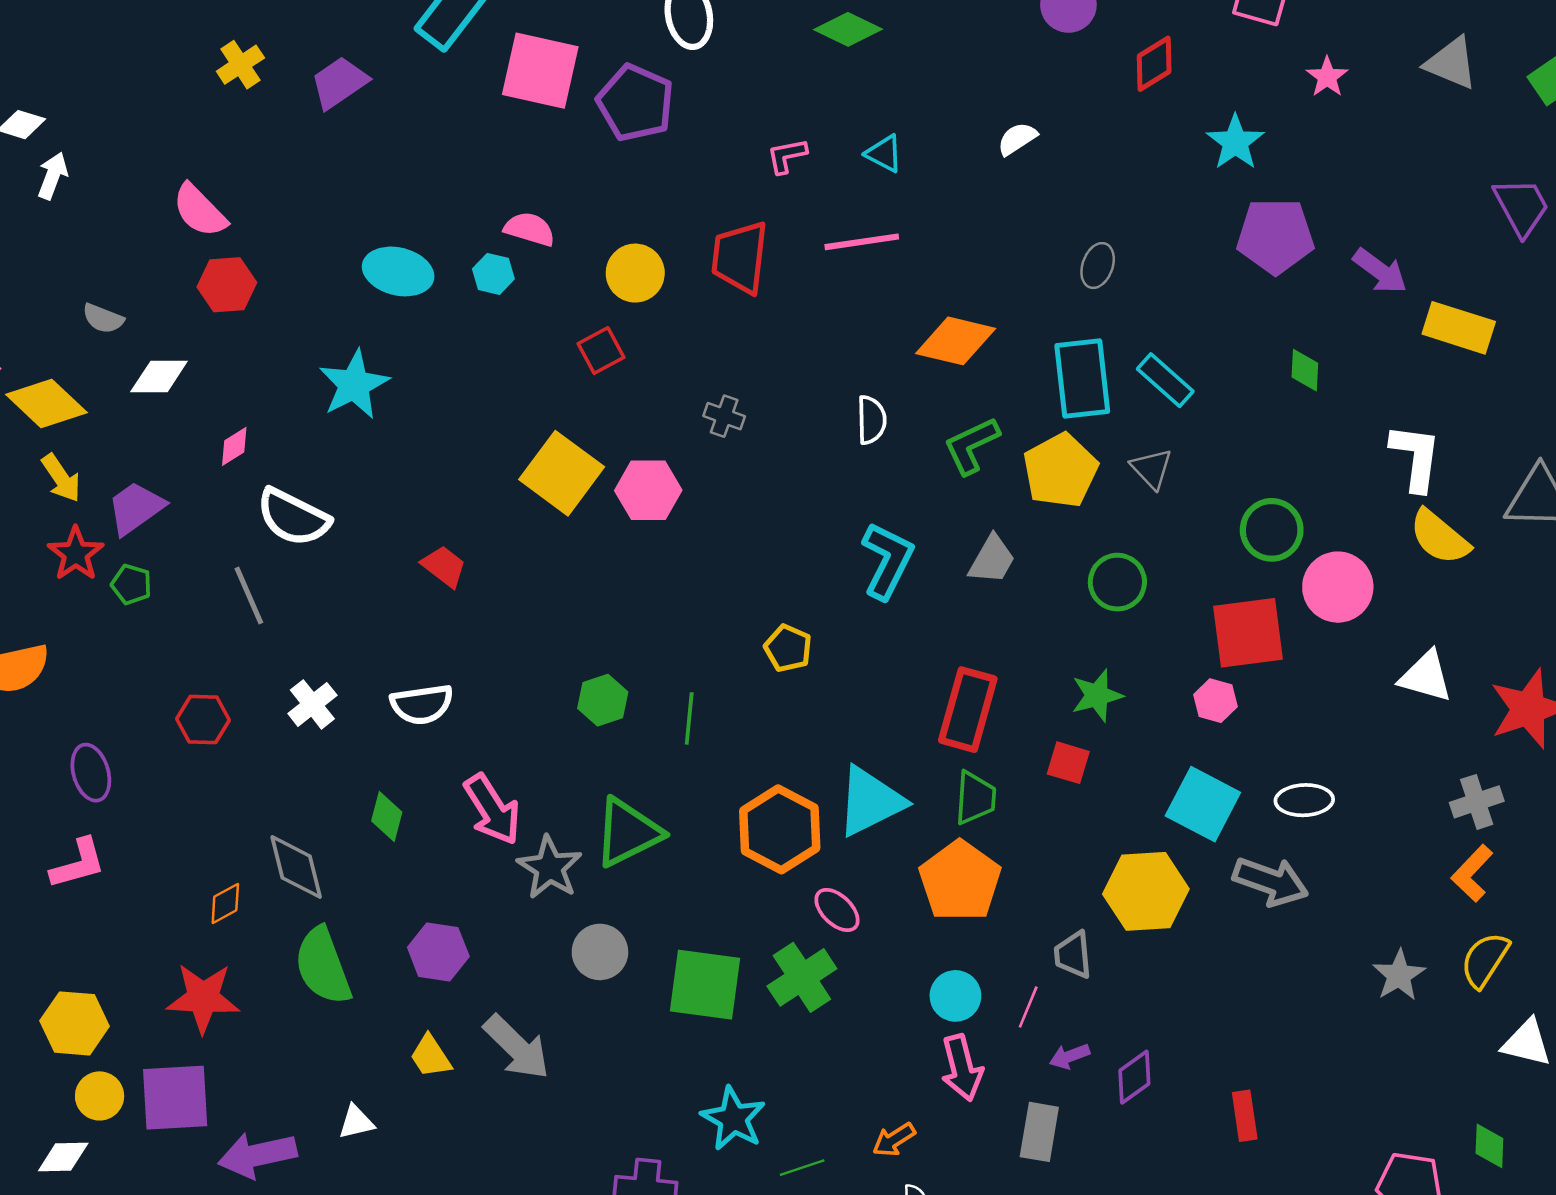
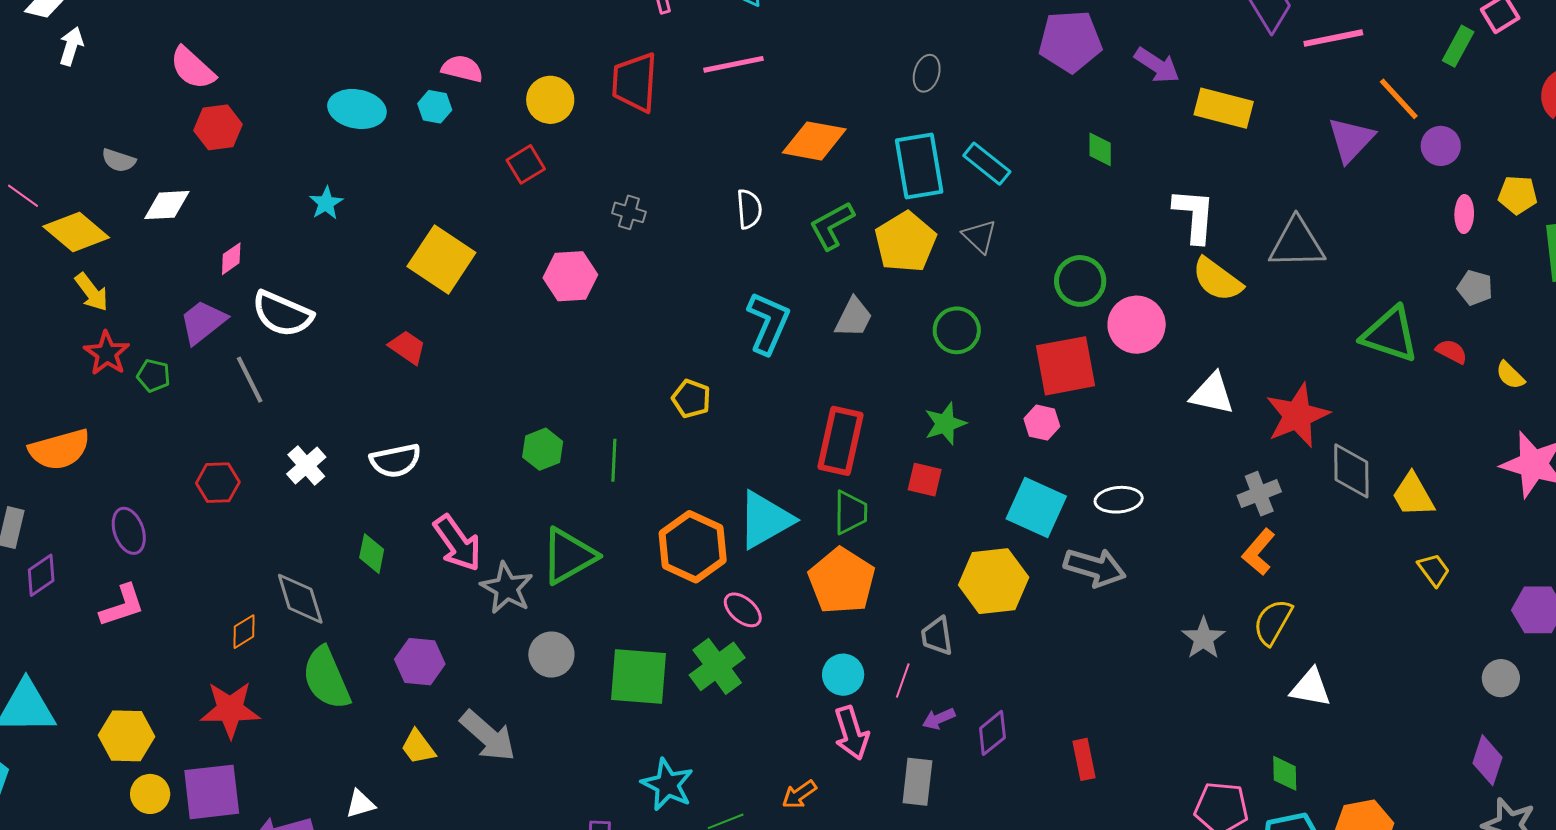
cyan star: (354, 385) -> (326, 203), size x0.6
yellow square: (562, 473) -> (441, 260), moved
purple trapezoid: (136, 508) -> (203, 322), moved

